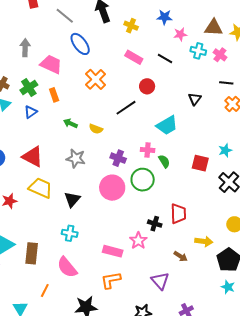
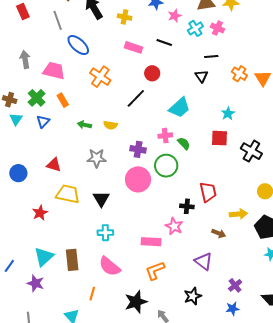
gray line: (65, 16) -> (58, 20), turned 42
cyan cross: (198, 51) -> (195, 28), turned -35
black line: (226, 83) -> (211, 56), moved
cyan star: (225, 150) -> (228, 113), moved
red triangle: (33, 157) -> (54, 165), size x0.7

